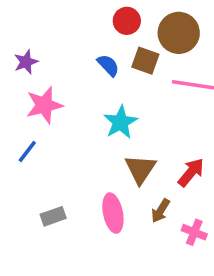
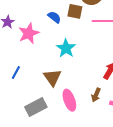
pink star: (44, 105) -> (29, 33), moved
brown triangle: (140, 169) -> (52, 78), moved
gray rectangle: (53, 216) -> (36, 107), size x1.5

